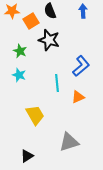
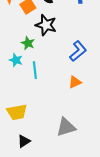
green star: (20, 51) -> (28, 43), moved
cyan line: (57, 83) -> (35, 70), moved
yellow trapezoid: (35, 115) -> (17, 112), moved, turned 110

